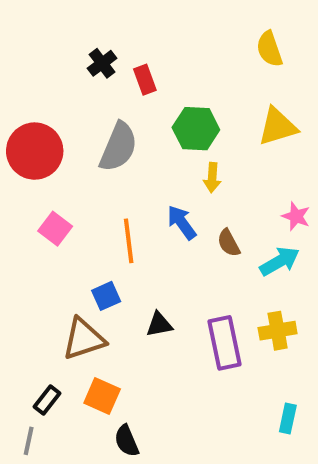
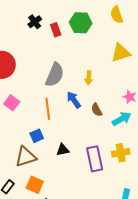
green hexagon: (196, 129) -> (81, 23), moved
gray semicircle: (118, 147) -> (55, 75), moved

